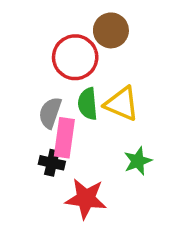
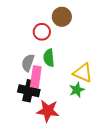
red circle: (75, 57) -> (42, 32), size x0.7
yellow triangle: (122, 104) -> (83, 73), moved
black cross: (52, 163) -> (29, 91), size x1.5

